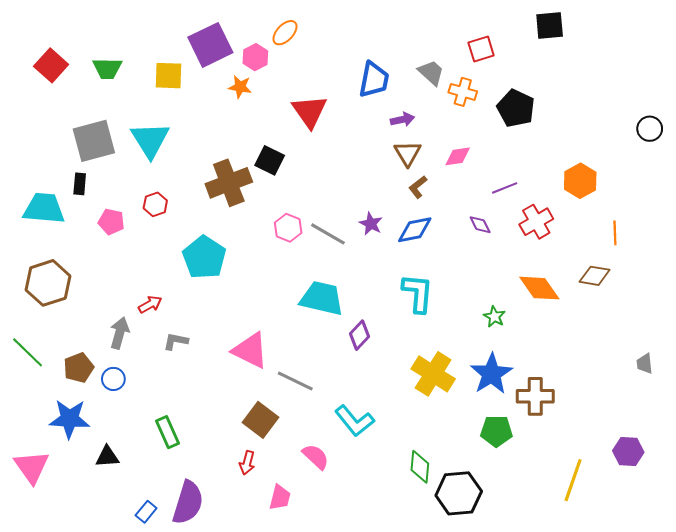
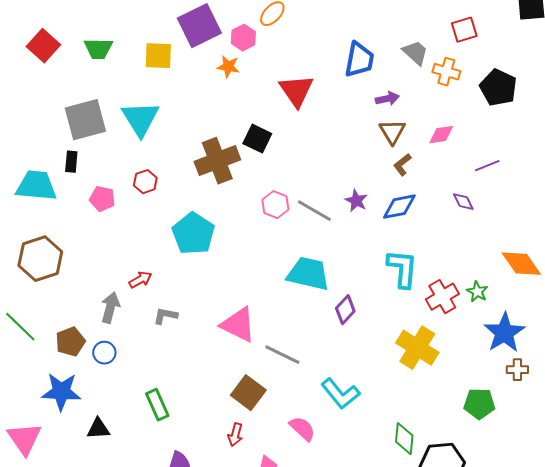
red cross: (536, 222) -> (442, 297), moved
blue star: (491, 374) -> (504, 333), moved
brown cross: (535, 396) -> (517, 370), size x0.6

